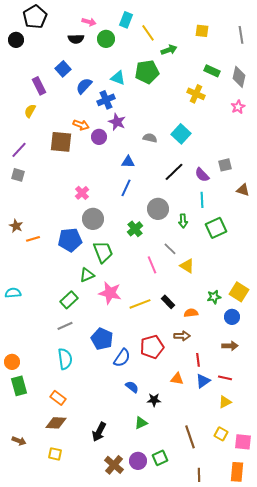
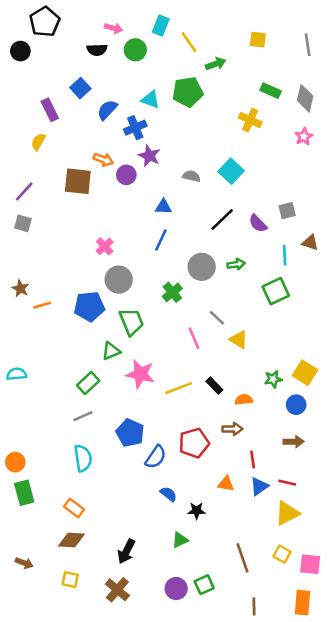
cyan line: (202, 200) -> (285, 255), moved
green arrow: (183, 221) -> (236, 264), moved, turned -96
yellow triangle: (225, 402) -> (287, 513), size x1.5
brown cross: (114, 465) -> (117, 590), moved

